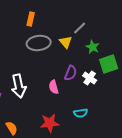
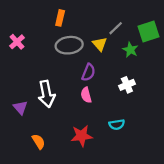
green square: (109, 64) -> (148, 32), moved
purple semicircle: (71, 73) -> (88, 72), moved
white cross: (90, 78) -> (127, 85), turned 32

